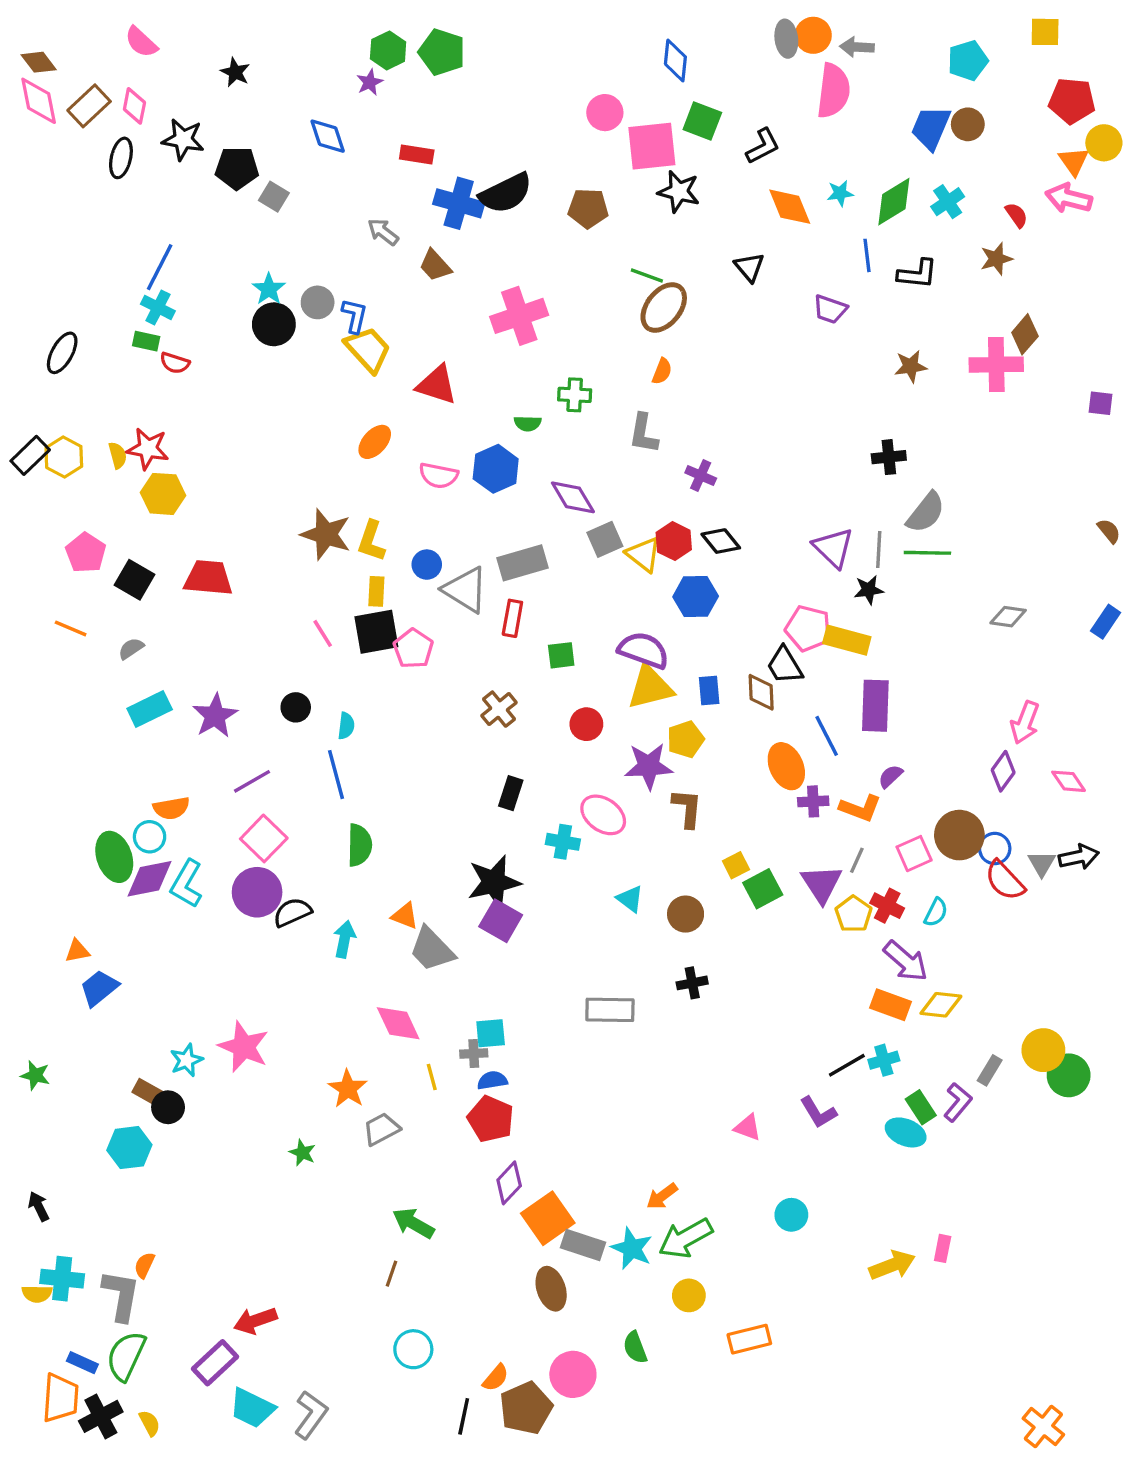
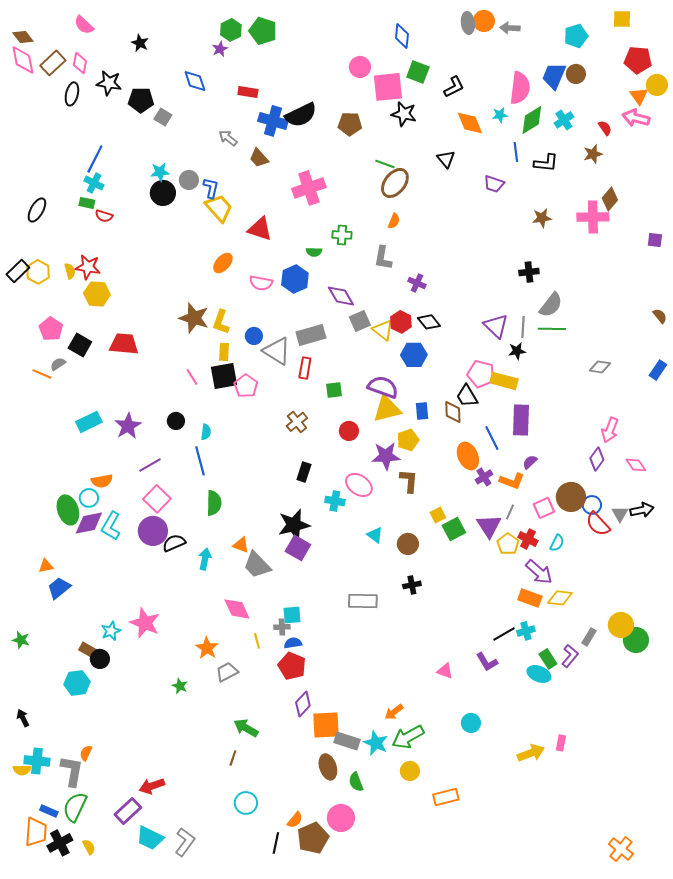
pink semicircle: (833, 91) -> (520, 88), moved
cyan star: (269, 289) -> (160, 172), turned 30
gray semicircle: (131, 649) -> (58, 364), moved
purple cross: (813, 801) -> (484, 477), turned -30
orange square: (548, 1218) -> (326, 725), turned 32
green semicircle: (635, 1348) -> (356, 782), moved

